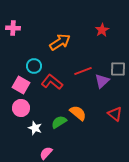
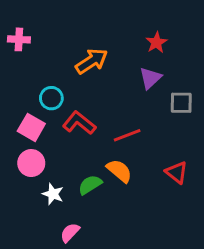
red line: (83, 71) -> (127, 135), moved
purple triangle: (102, 81) -> (150, 78), moved

